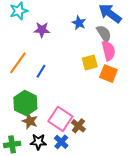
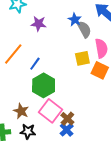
gray semicircle: (104, 34) -> (84, 29), moved
green hexagon: (25, 103) -> (44, 85), moved
blue cross: (61, 142) -> (67, 130), moved

